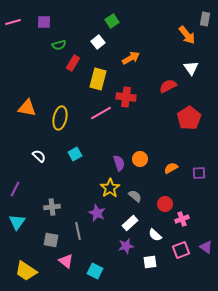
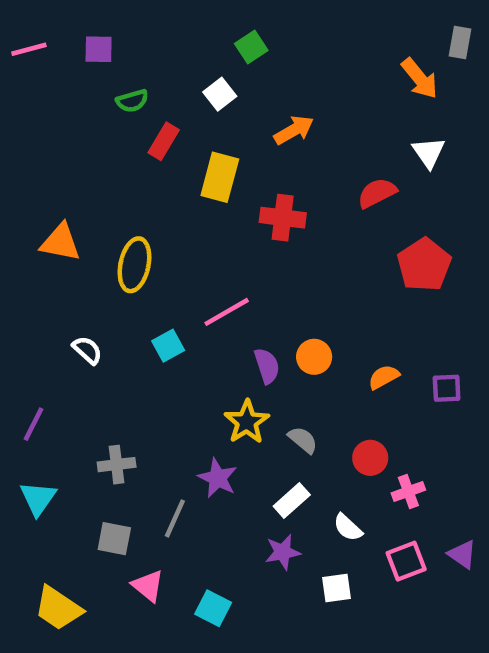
pink line: (101, 113) -> (227, 312), moved
gray line: (78, 231) -> (175, 518), turned 36

